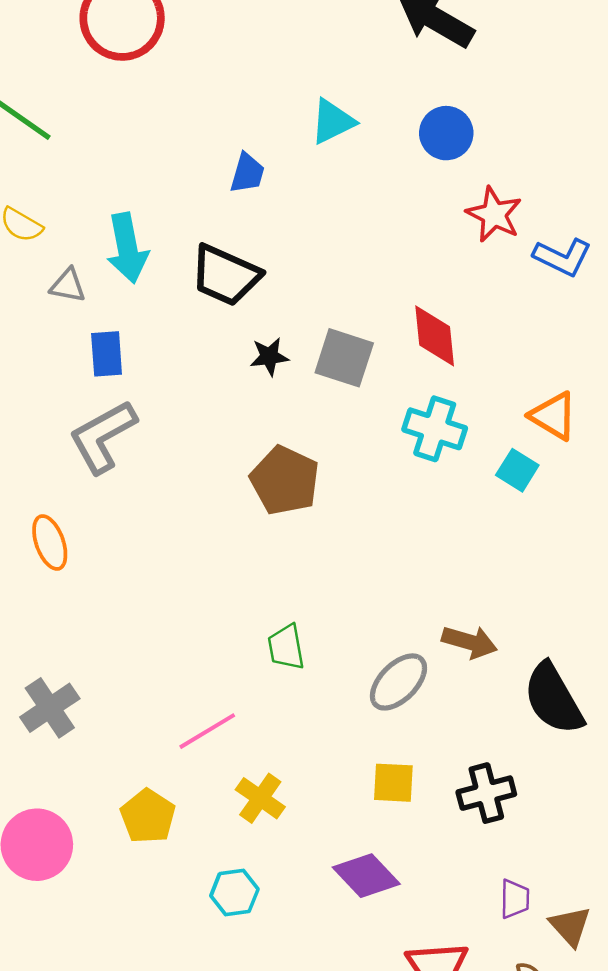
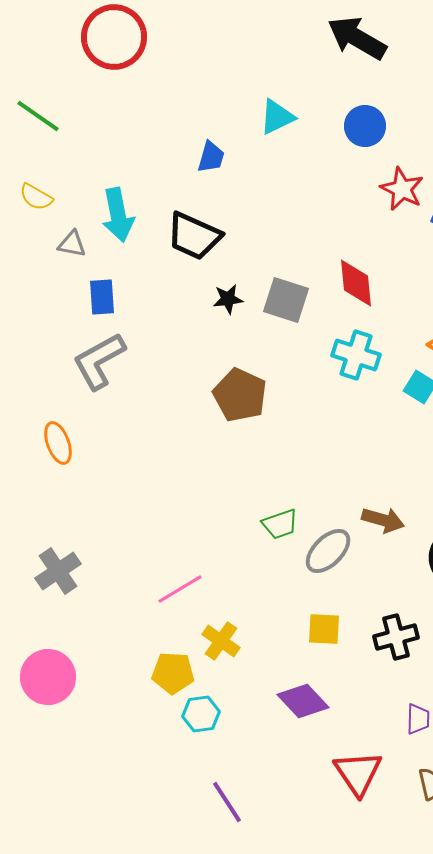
green trapezoid: (286, 647) -> (280, 524), moved, turned -99
yellow pentagon: (148, 816) -> (173, 673), moved, turned -30

